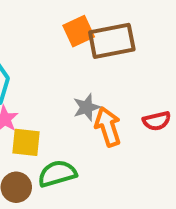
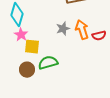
orange arrow: (108, 127) -> (82, 30), moved

